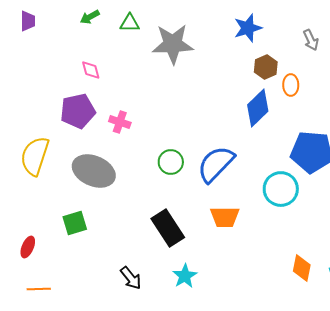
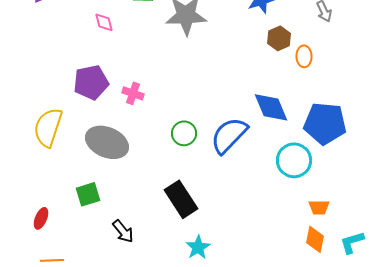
pink diamond: (91, 70) -> (104, 22), moved
blue diamond: (258, 108) -> (271, 107), moved, turned -69
orange trapezoid: (225, 217) -> (319, 207), moved, size x0.7
black arrow: (131, 278) -> (123, 231), moved

